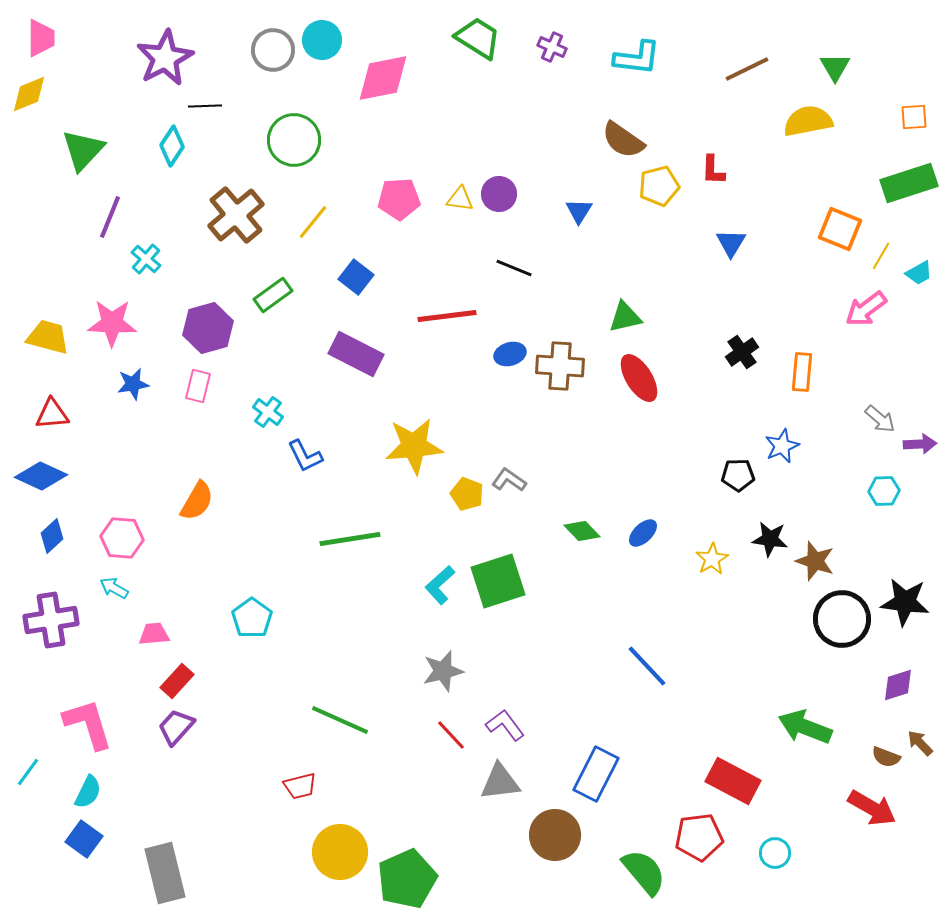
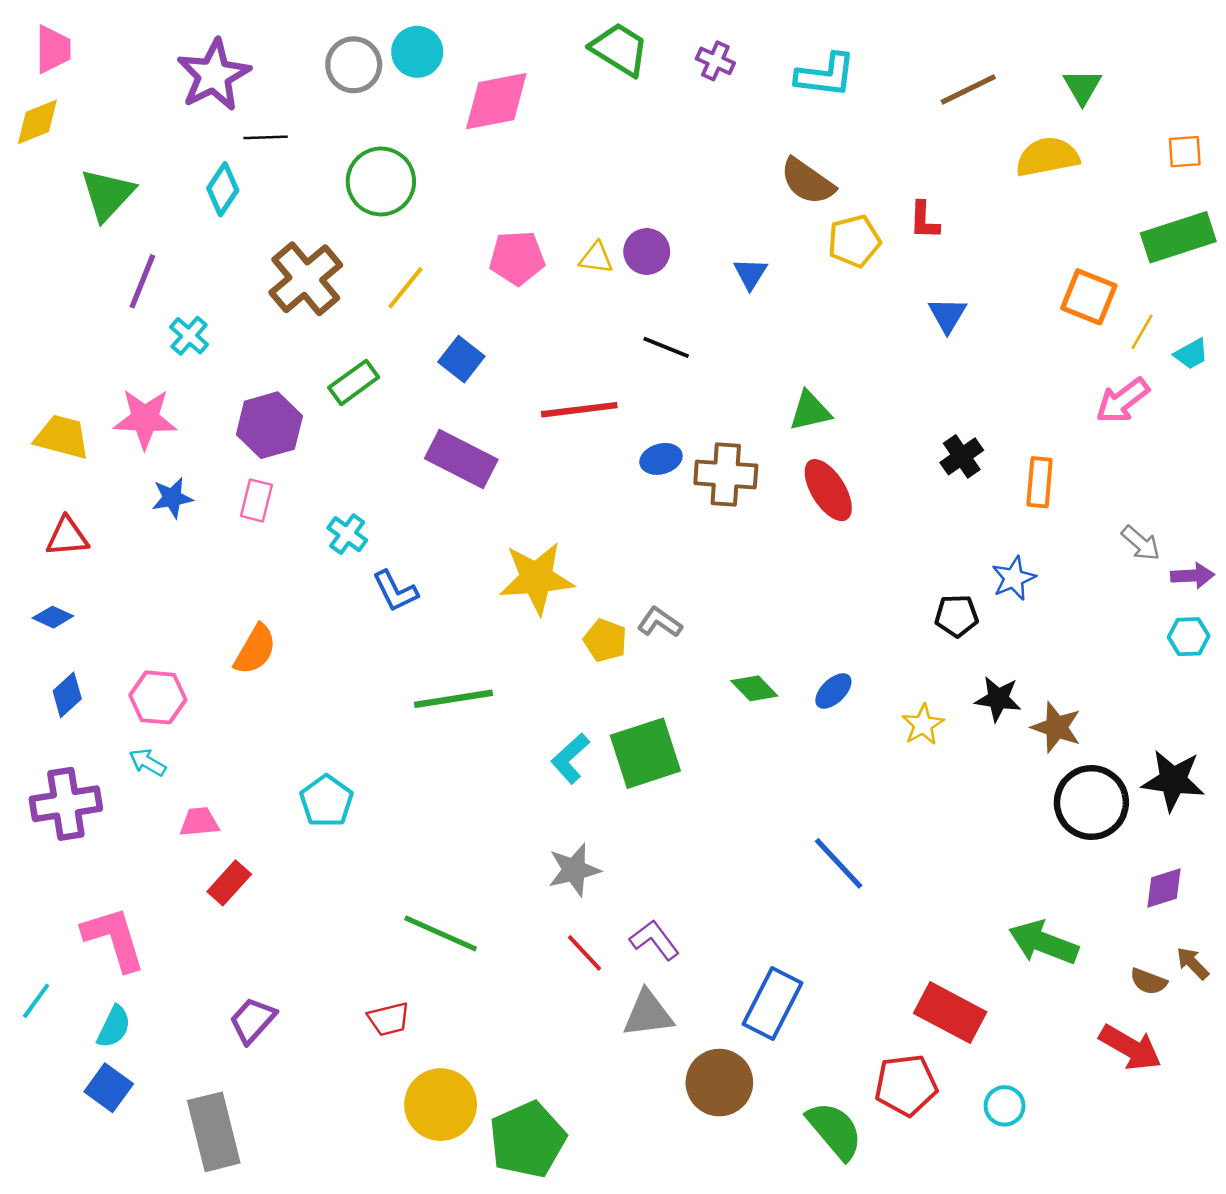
blue diamond: (41, 476) -> (53, 617), size x0.6
cyan hexagon: (884, 491) -> (1189, 637), moved
purple trapezoid: (176, 727) -> (253, 1020), moved

